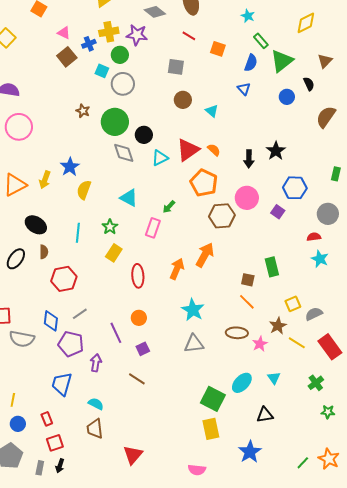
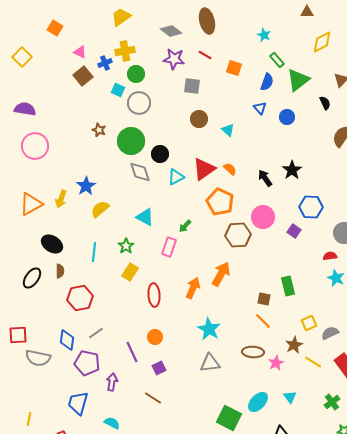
purple star: (137, 35) -> (174, 59), moved
blue circle: (287, 97) -> (287, 117), moved
black arrow: (249, 159) -> (265, 178), turned 144
yellow semicircle: (84, 190) -> (100, 209), turned 30

